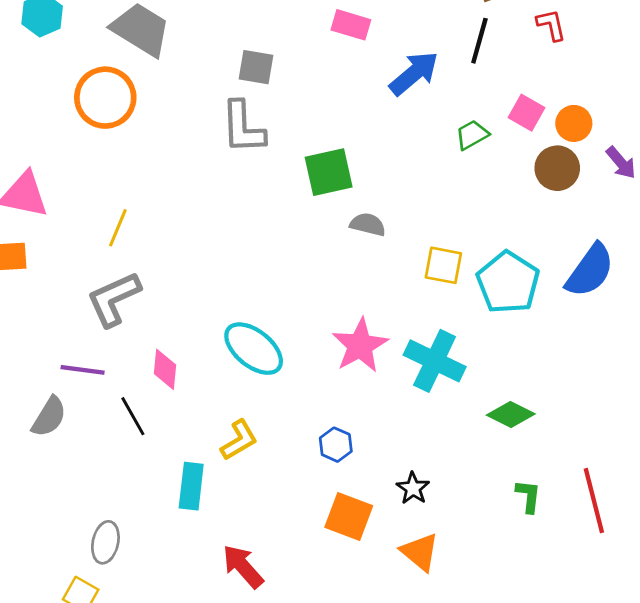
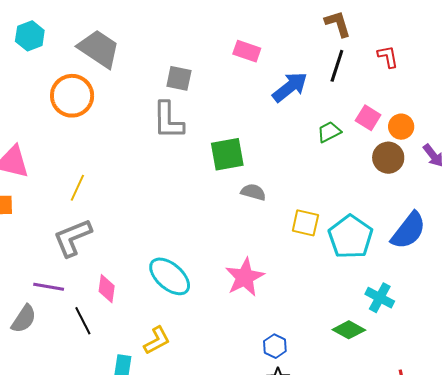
cyan cross: (435, 361) -> (380, 298), moved, size x0.7
blue hexagon: (336, 445) -> (275, 346), moved

